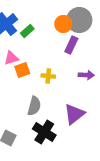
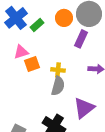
orange circle: (63, 24) -> (64, 18), moved
gray semicircle: (34, 106) -> (58, 86), moved

